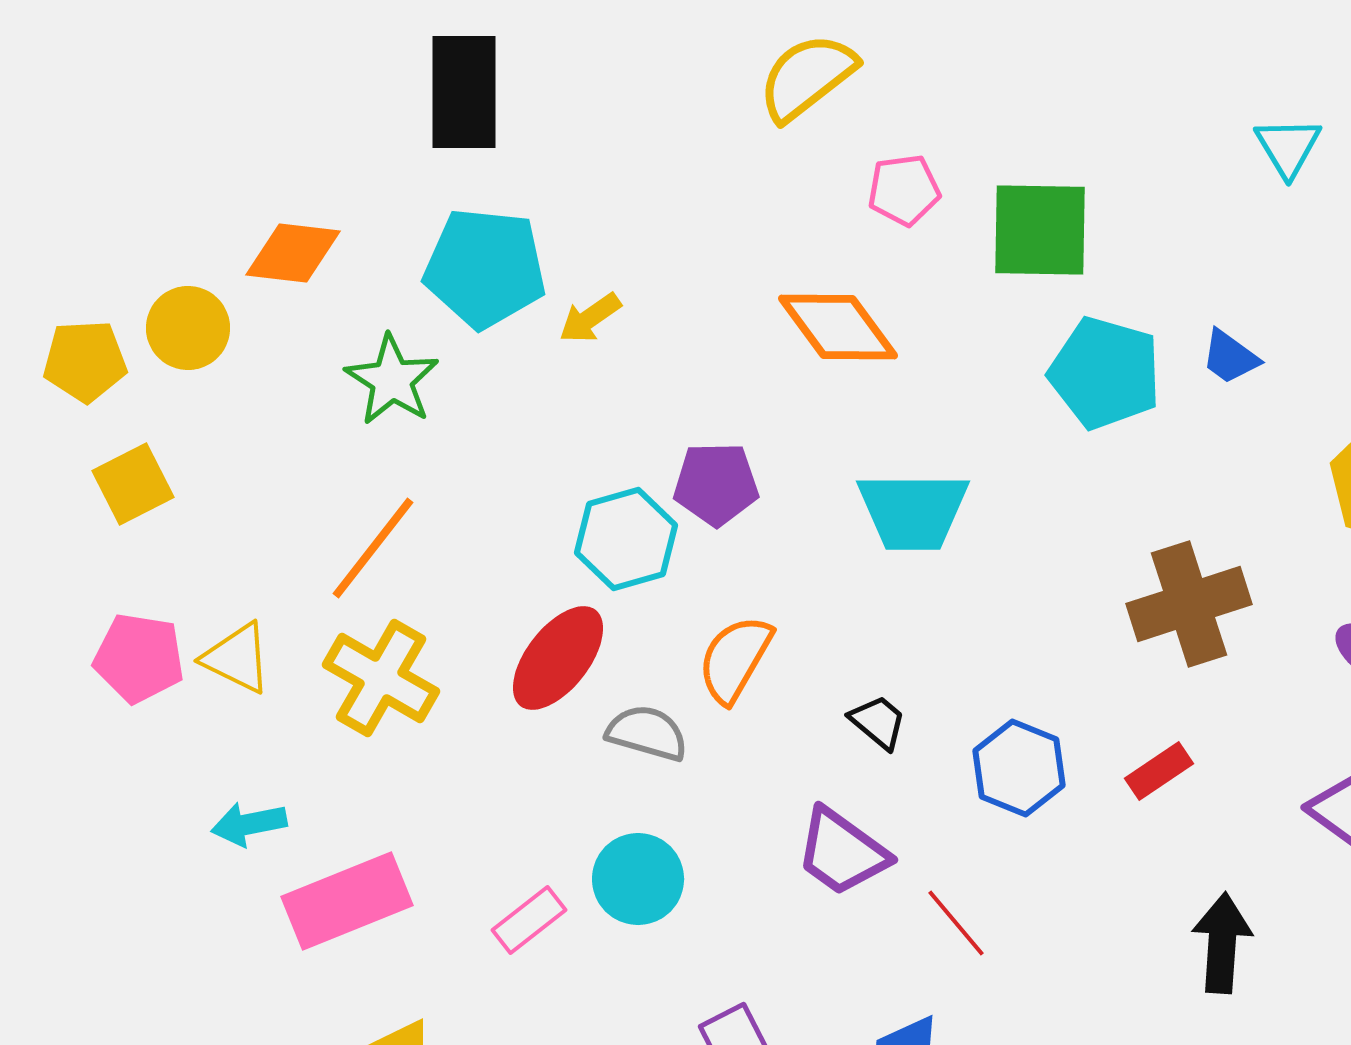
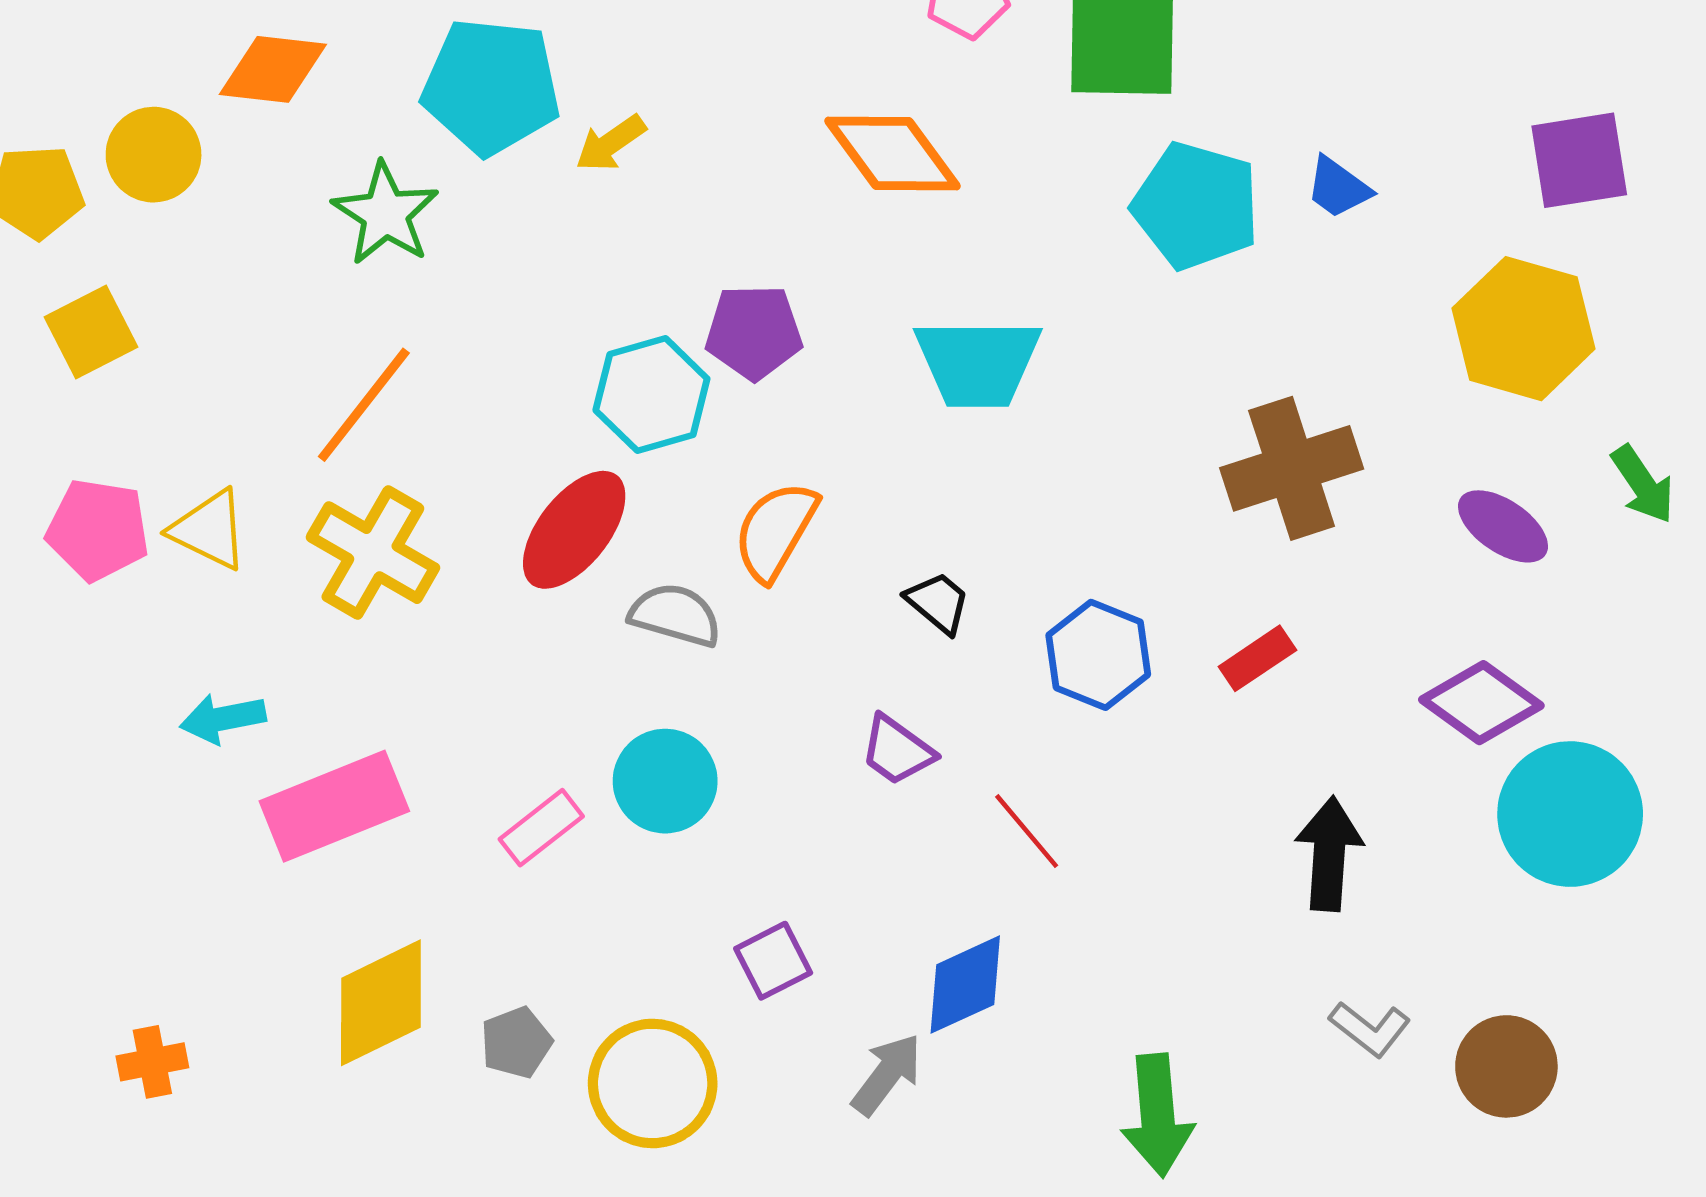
purple trapezoid: (842, 852) -> (897, 750), size x0.7

